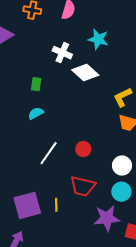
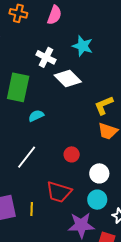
green rectangle: (36, 84) -> (18, 87), size x2.0
cyan semicircle: (36, 113) -> (36, 116), moved
red circle: (83, 149) -> (72, 154), moved

